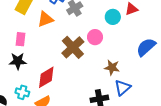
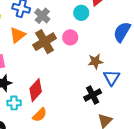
brown cross: (73, 47) -> (45, 42), moved, turned 30
cyan cross: (22, 92) -> (14, 103), moved

